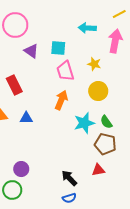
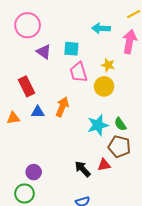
yellow circle: (98, 91) -> (104, 86), moved
orange arrow: (61, 100) -> (62, 107), moved
blue triangle: (26, 118) -> (38, 112), moved
red triangle: (98, 170) -> (104, 165), moved
black arrow: (69, 178) -> (83, 169), moved

